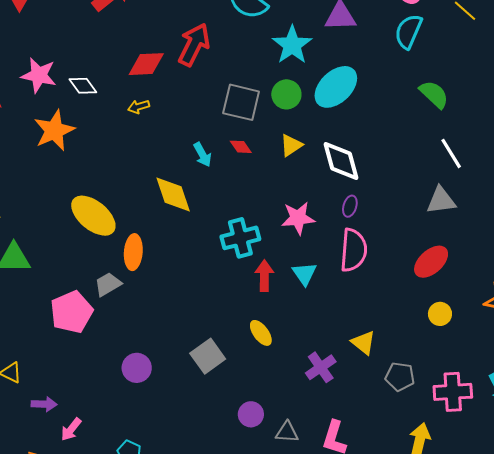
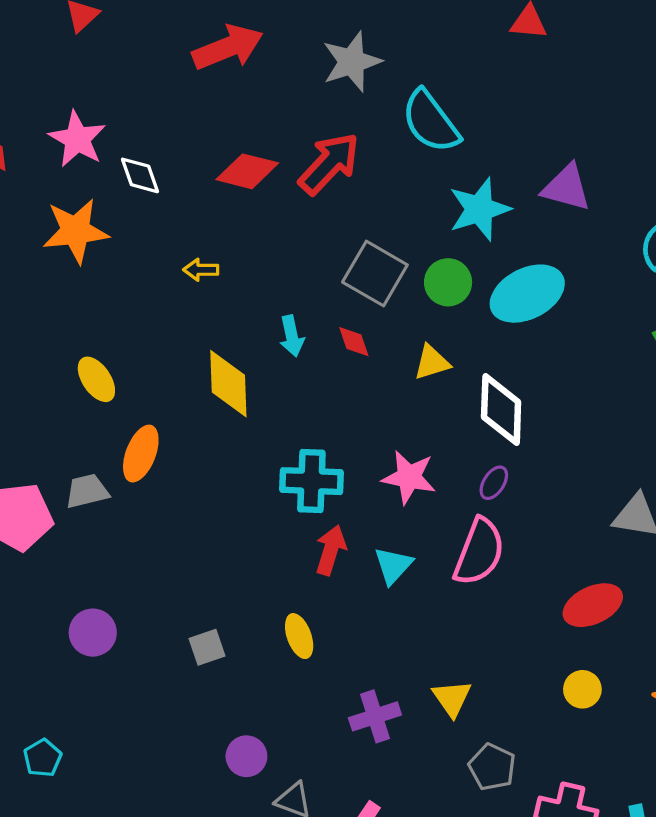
yellow arrow: (139, 107) -> (201, 270), moved
yellow ellipse: (93, 216) -> (96, 379), size x0.6
gray square: (208, 356) -> (207, 647), size x0.7

